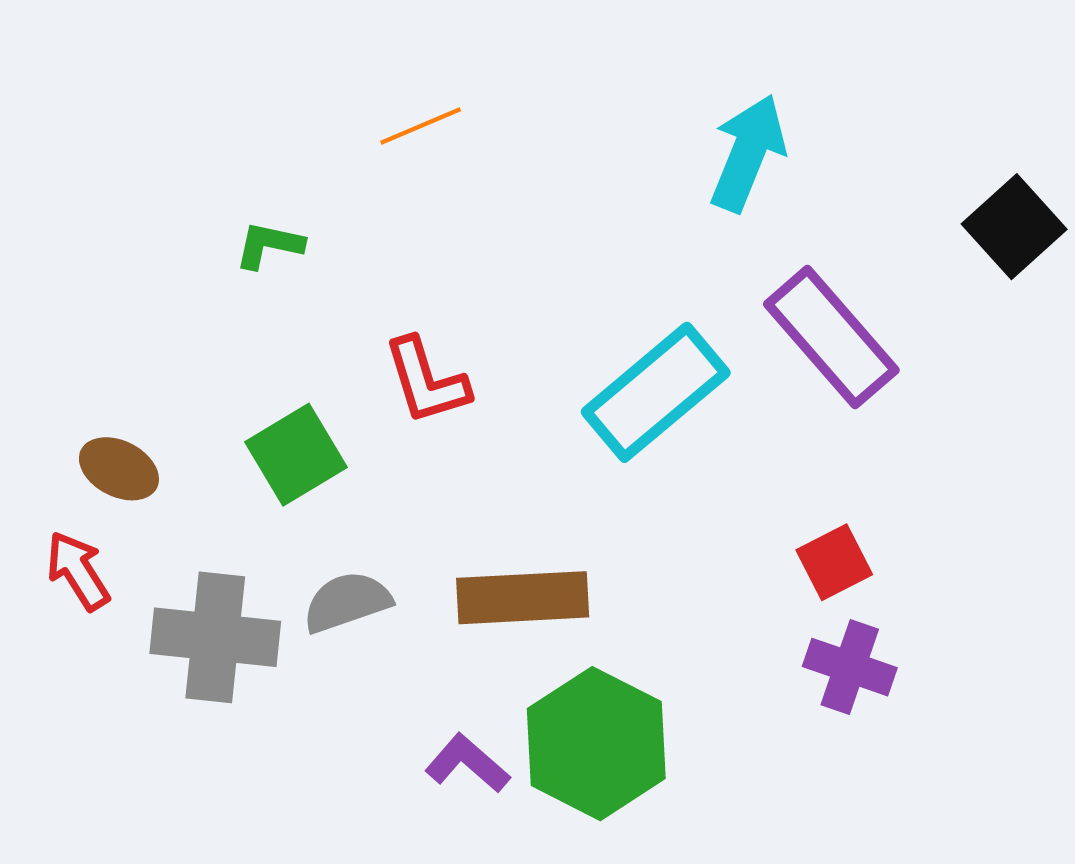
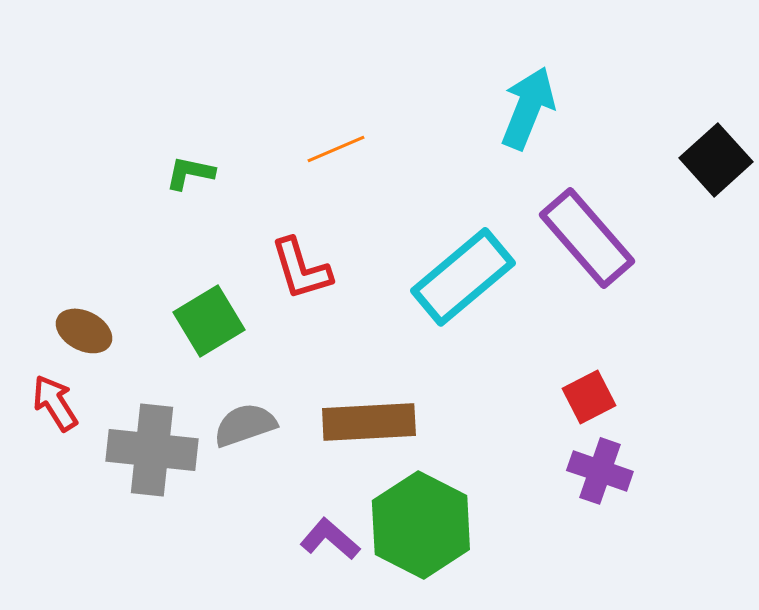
orange line: (421, 126) -> (336, 149), moved

